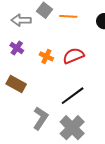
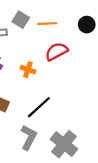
red semicircle: (73, 56) -> (56, 51), moved
black line: (73, 96) -> (39, 107), moved

